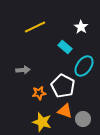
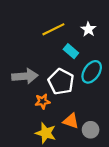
yellow line: (35, 27) -> (53, 29), moved
gray arrow: (23, 70) -> (25, 76), size x1.6
white pentagon: (63, 86) -> (61, 82), moved

